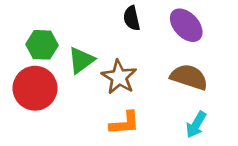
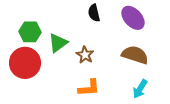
brown star: (119, 77) -> (85, 55), size x0.7

